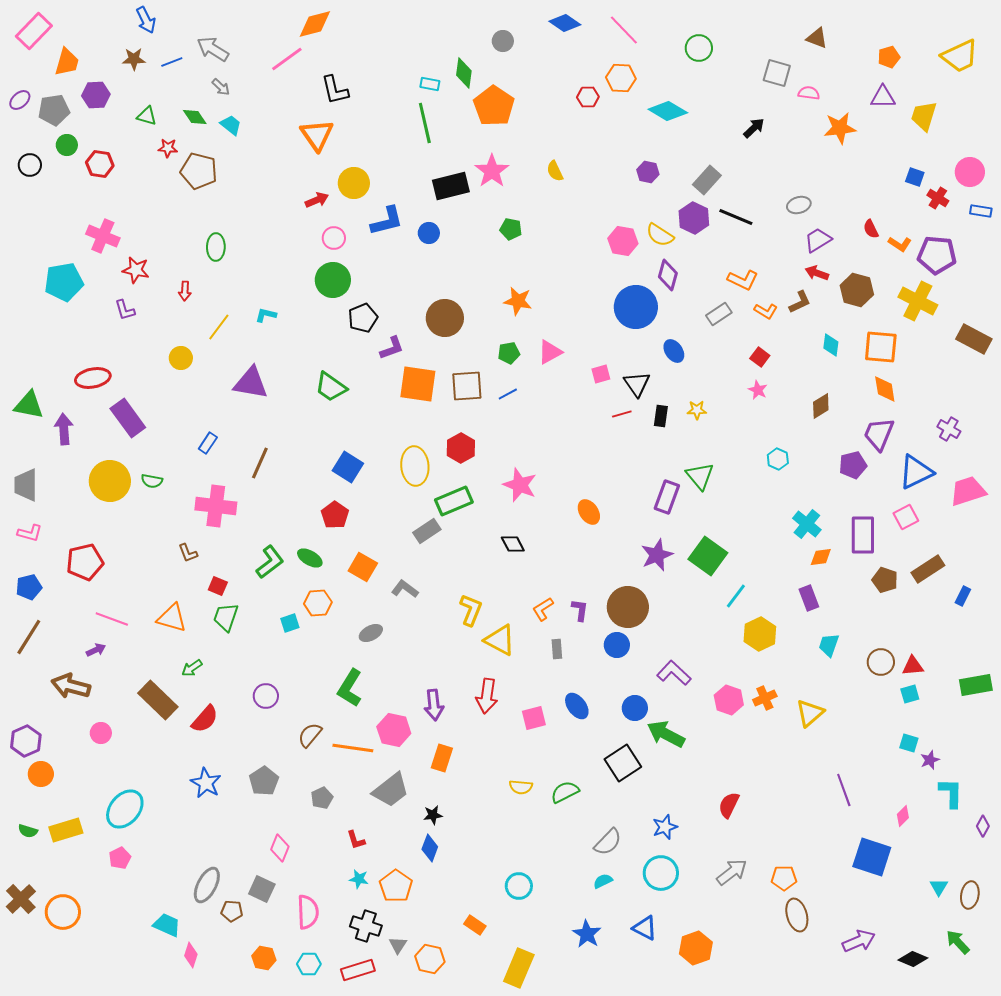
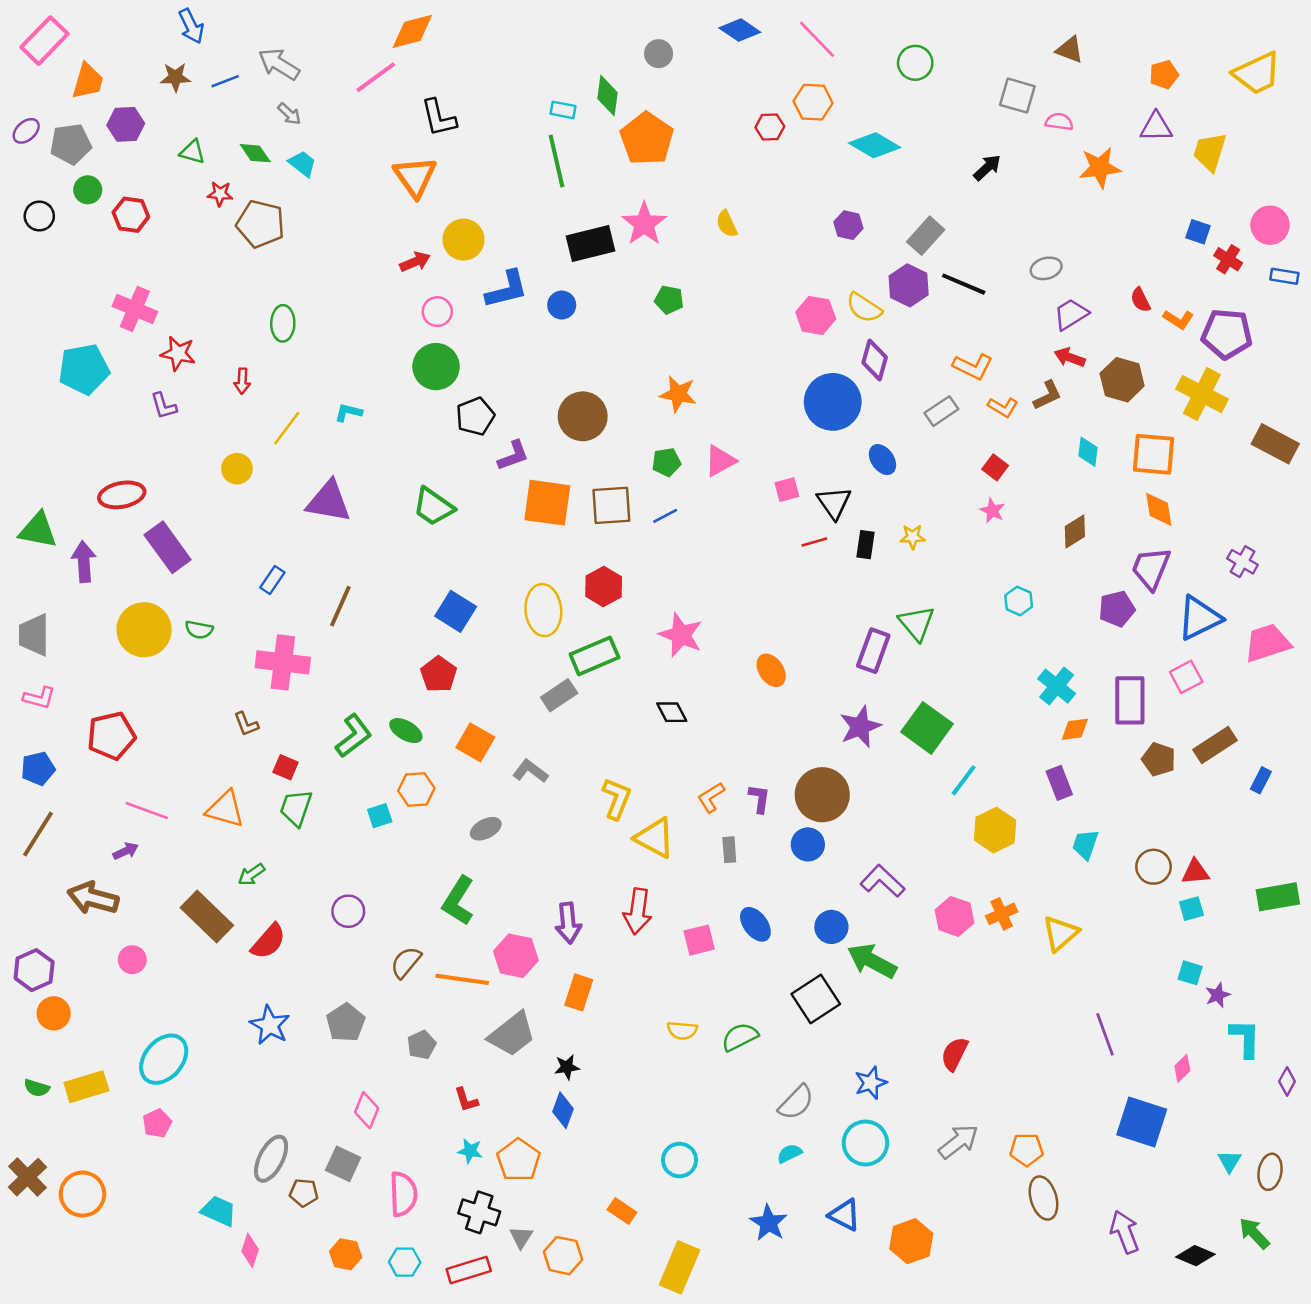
purple arrow: (859, 941) -> (1125, 1232), turned -88

